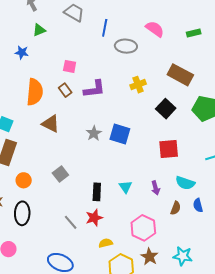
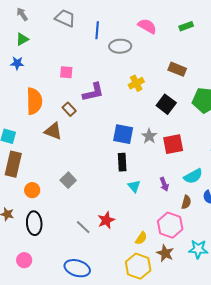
green triangle: (39, 30) -> (22, 39), moved
brown rectangle: (180, 75) -> (177, 69), size x0.7
brown rectangle: (65, 90) -> (69, 109), moved
gray star: (94, 133) -> (149, 136), moved
cyan semicircle: (185, 183) -> (193, 176), turned -42
black rectangle: (97, 192) -> (122, 162), moved
pink hexagon: (143, 228) -> (170, 225), moved
yellow semicircle: (106, 243) -> (141, 238), moved, turned 144

